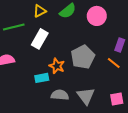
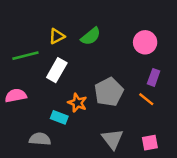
pink circle: (97, 16) -> (145, 42), moved
cyan rectangle: (42, 78) -> (59, 117), turned 32
gray semicircle: (60, 95) -> (40, 139), moved

